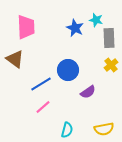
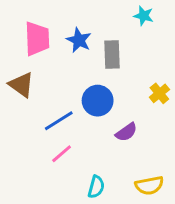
cyan star: (96, 20) -> (144, 16), moved
blue star: (75, 28) -> (79, 40), moved
gray rectangle: (109, 38) -> (112, 55), moved

